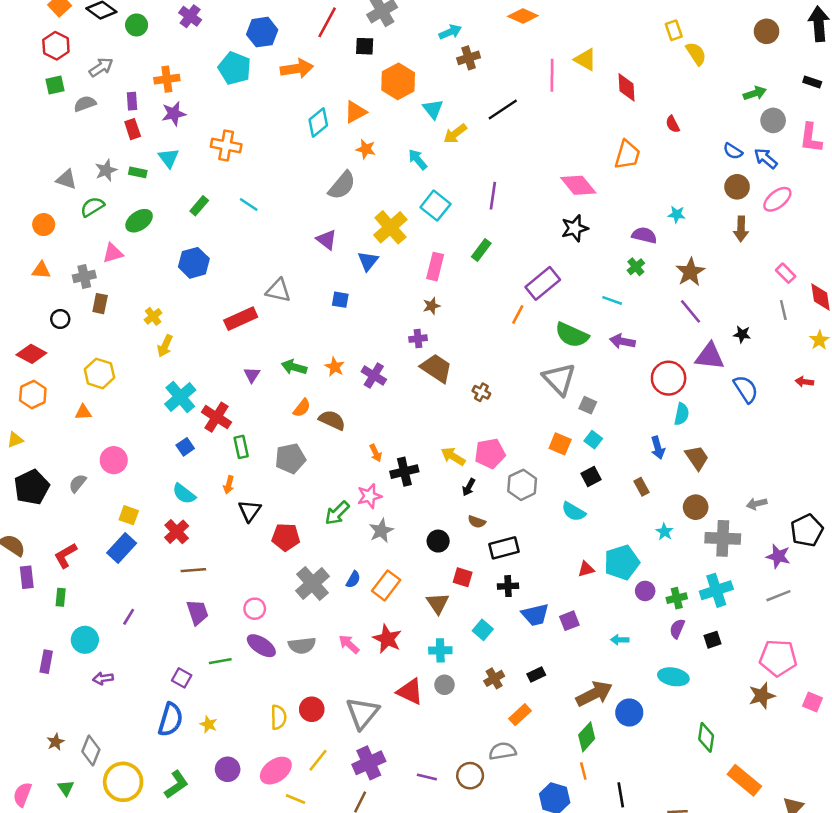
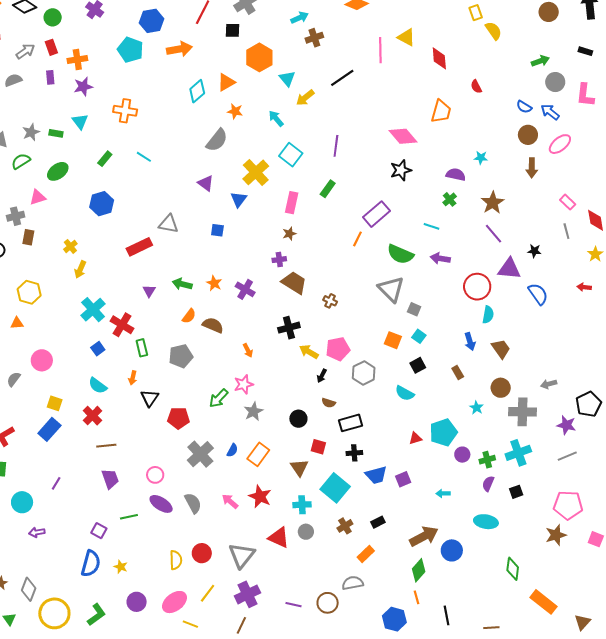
red rectangle: (133, 129) -> (51, 47), moved
black cross: (404, 472) -> (289, 328), moved
cyan square: (483, 630) -> (335, 488), size x1.8
gray semicircle: (302, 645) -> (193, 503), turned -110

